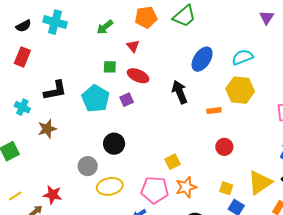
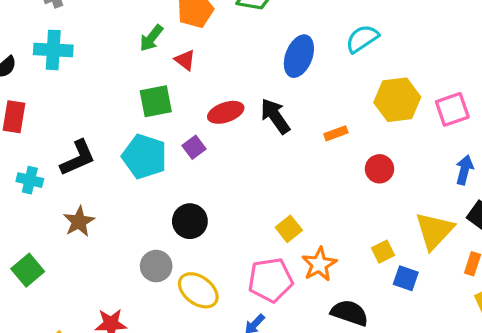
green arrow: (105, 27) -> (151, 38), moved
green square: (110, 67) -> (156, 101), size x1.5
red ellipse: (138, 76) -> (226, 112), moved, turned -30
yellow hexagon: (240, 90) -> (397, 100), moved
cyan cross: (22, 107) -> (30, 180), moved
red circle: (224, 147) -> (379, 169), moved
yellow ellipse: (110, 186) -> (198, 290), turned 60
yellow square: (226, 188) -> (383, 252), turned -32

